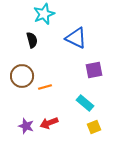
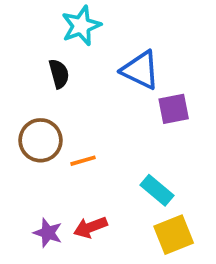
purple square: (94, 70) -> (174, 109), moved
yellow square: (94, 127) -> (174, 235), size x1.5

